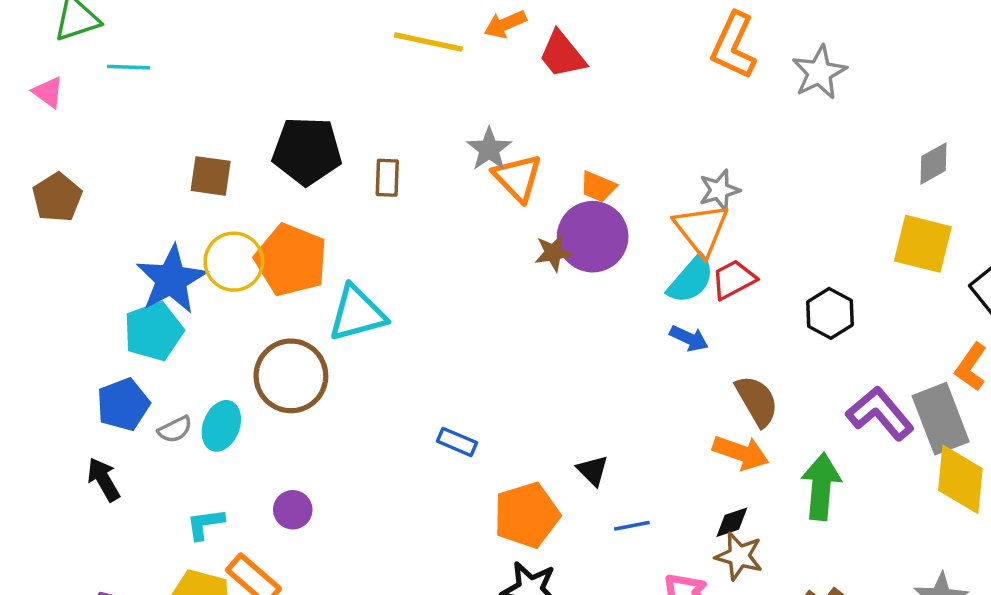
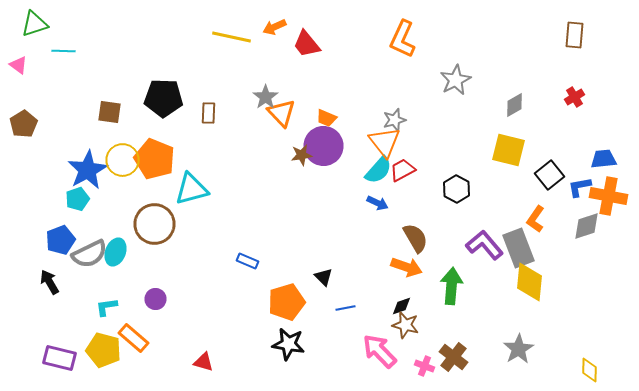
gray star: (819, 72) -> (456, 80), moved
cyan pentagon: (154, 331) -> (78, 199), size x0.7
gray semicircle: (175, 429) -> (90, 254), size x1.8

